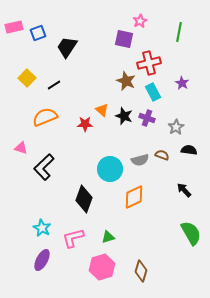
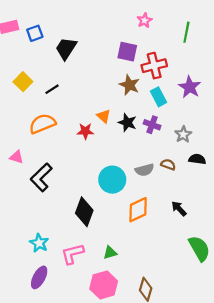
purple square: (124, 39) -> (127, 52), moved
purple star: (182, 83) -> (190, 87), size x1.5
black arrow: (184, 190) -> (179, 209), moved

